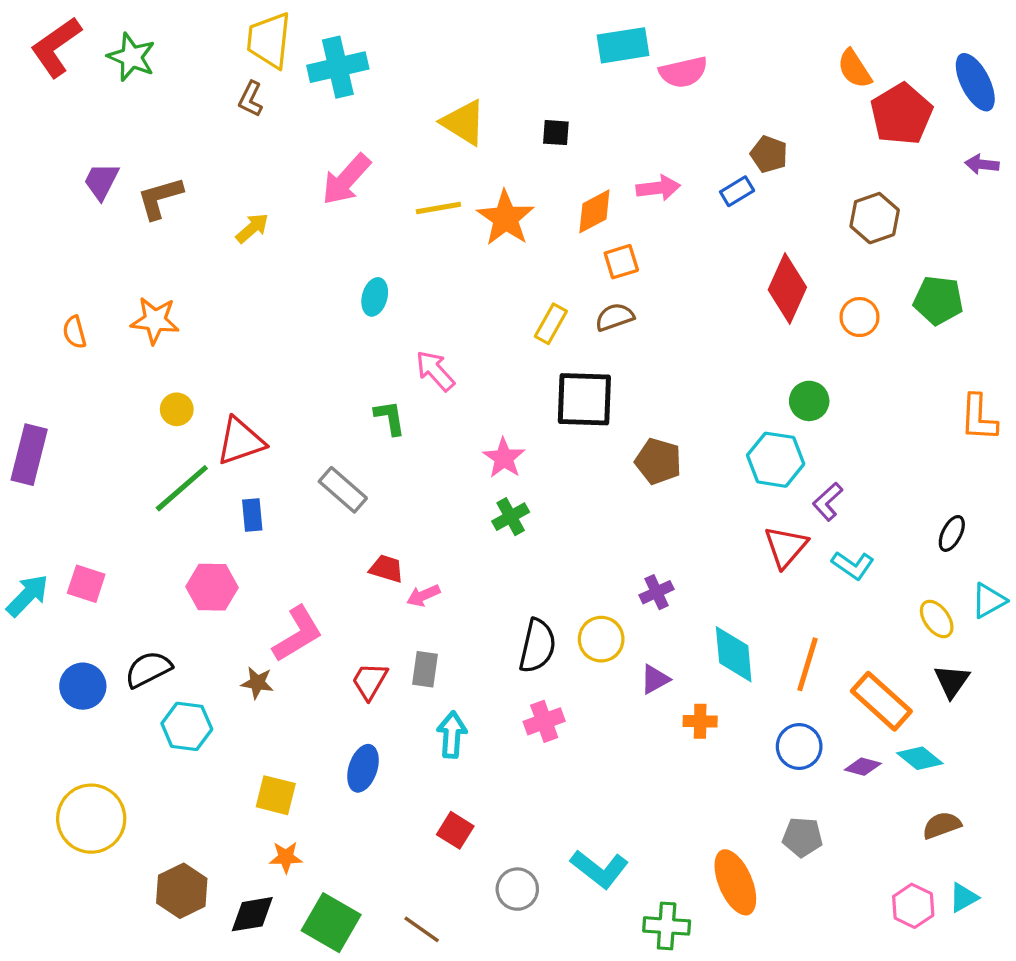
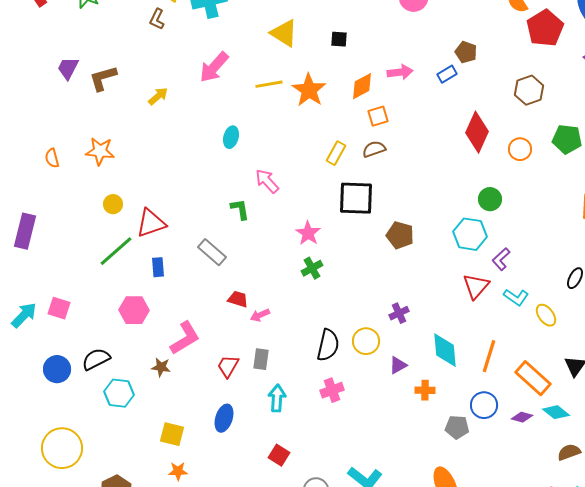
yellow ellipse: (937, 619) -> (546, 315), moved
gray pentagon: (802, 837) -> (457, 427), moved

